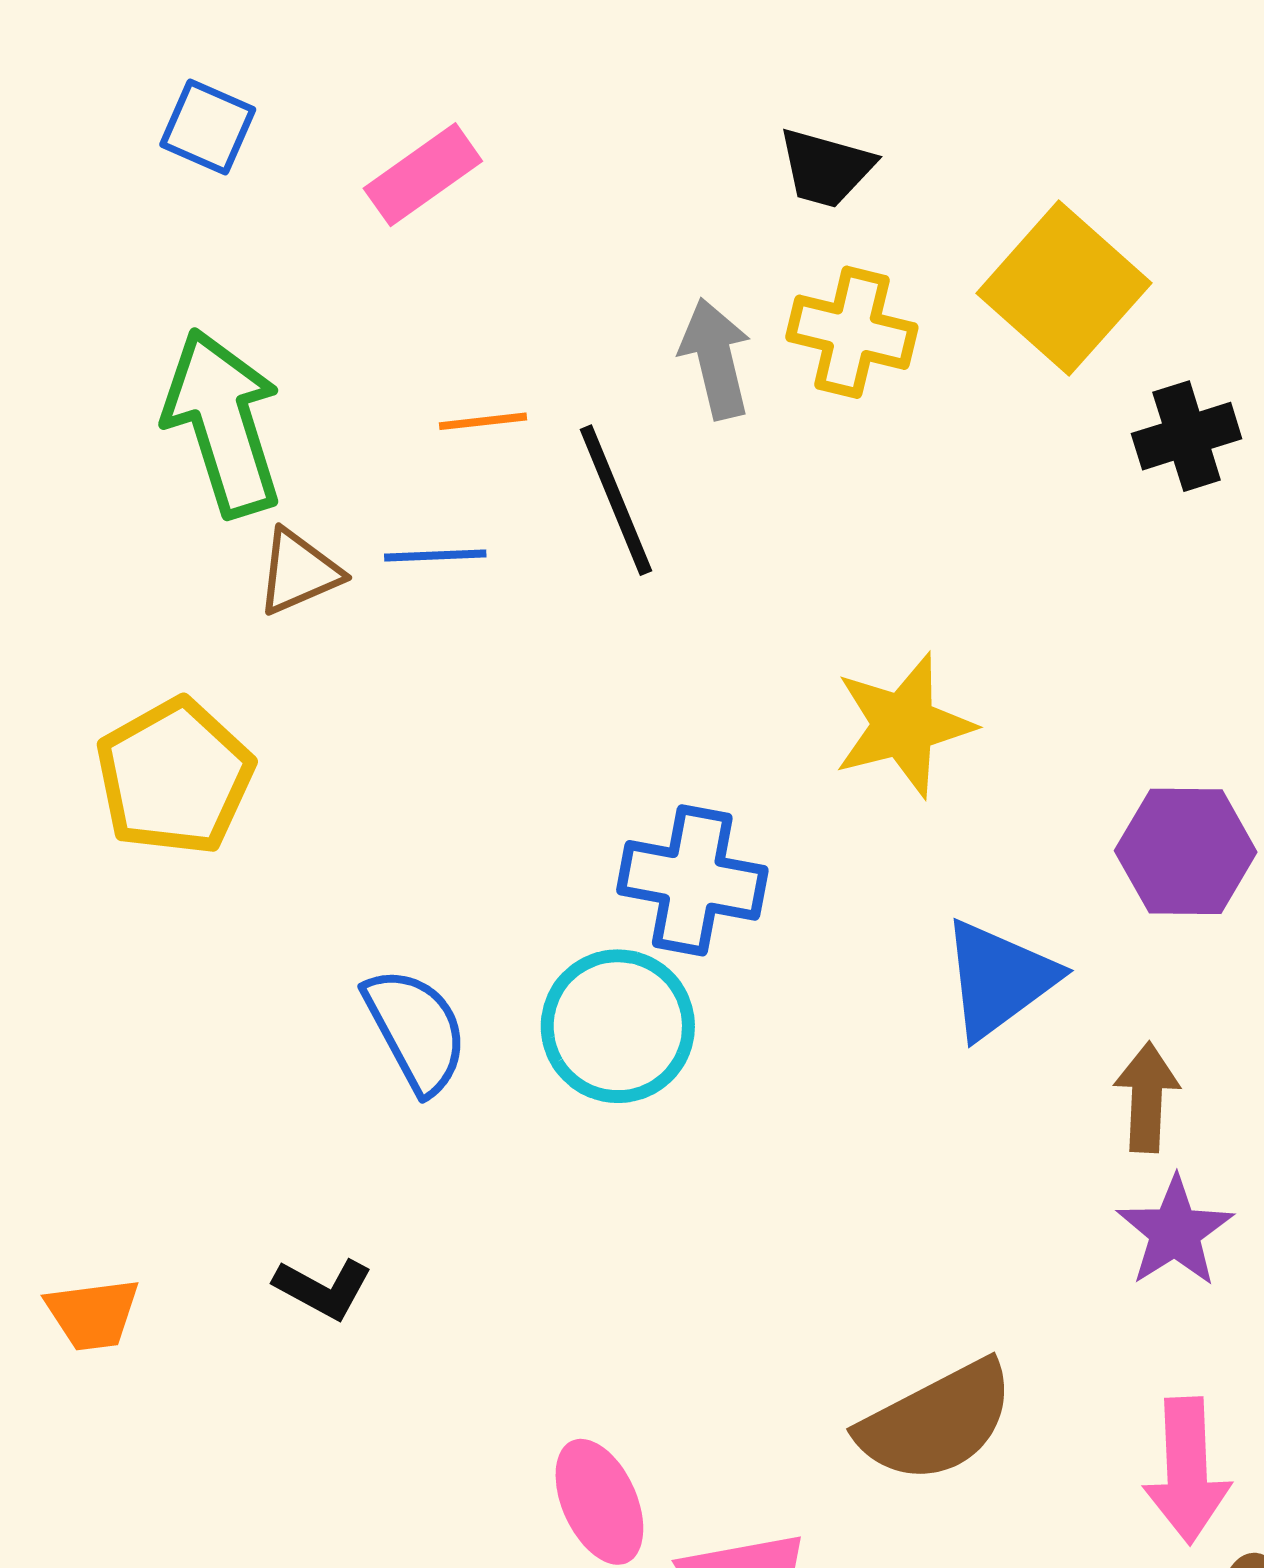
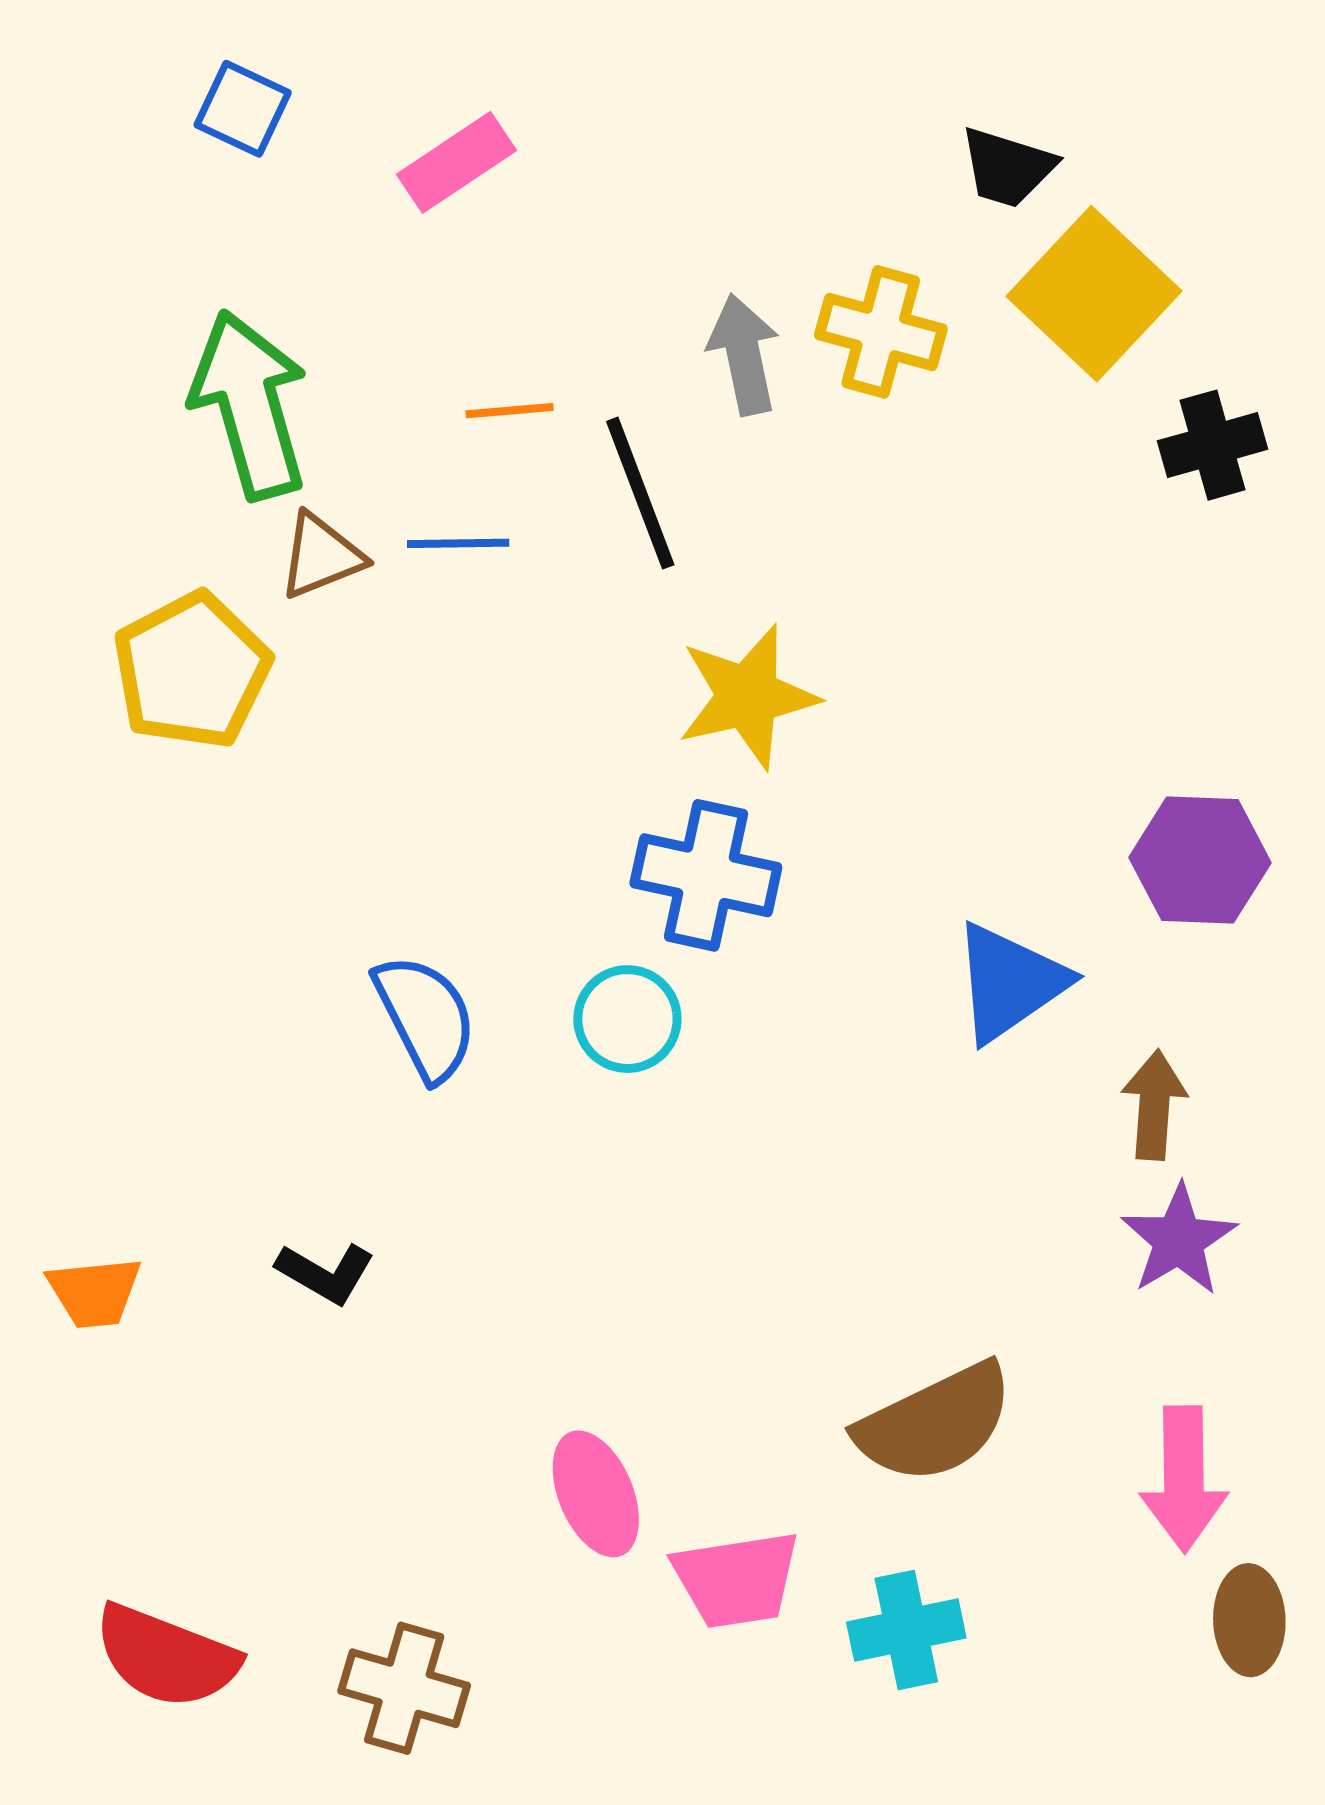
black trapezoid: (826, 168) -> (1007, 167), moved
yellow star: (904, 725) -> (748, 696), moved
yellow pentagon: (175, 777) -> (192, 671), moved
cyan circle: (618, 1026) -> (627, 1019), size x0.7

